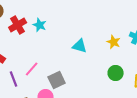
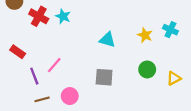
red cross: (18, 25) -> (39, 16), turned -30
gray square: (57, 80) -> (104, 77), moved, turned 30

